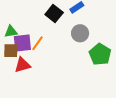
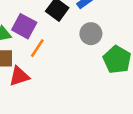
purple square: (22, 43) -> (24, 26), moved, turned 36

